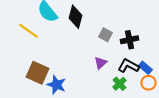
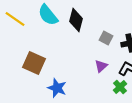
yellow line: (28, 31) -> (15, 19), moved
brown square: (37, 73) -> (34, 63), moved

